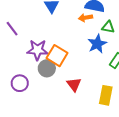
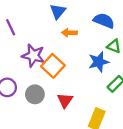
orange arrow: (85, 18) -> (69, 33), moved
gray circle: (47, 68) -> (35, 94), moved

